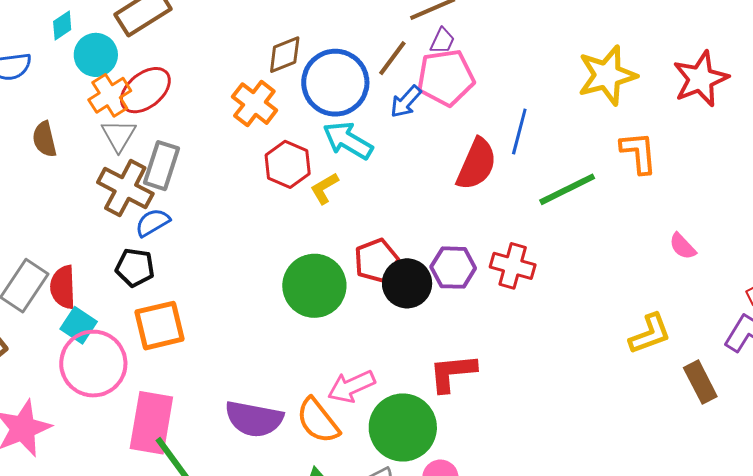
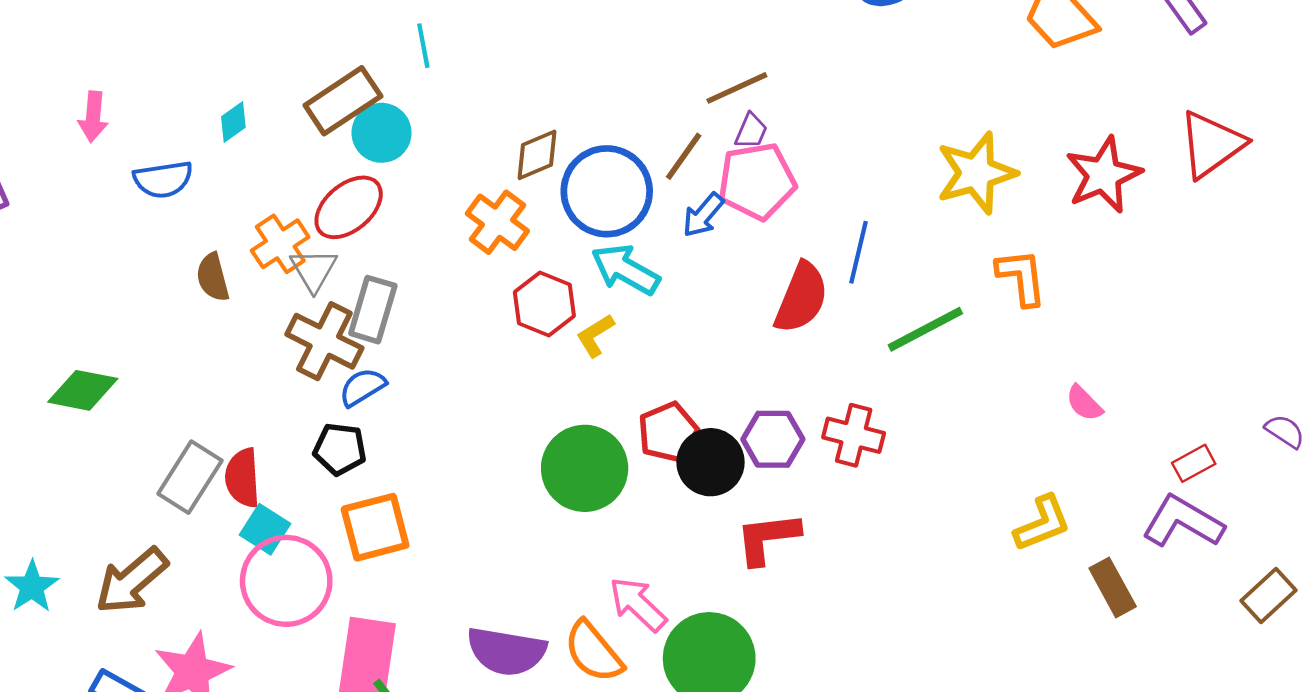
cyan circle: (96, 55) -> (382, 133), moved
orange cross: (110, 95) -> (280, 244), moved
red L-shape: (452, 373) -> (767, 538), moved
pink arrow: (351, 386) -> (638, 604), turned 69

